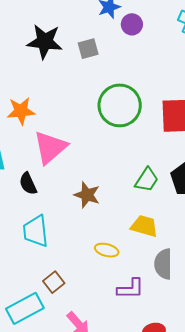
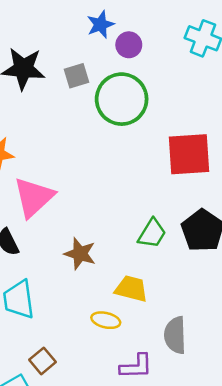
green circle: (120, 105) -> (122, 99), moved
yellow trapezoid: (144, 226) -> (131, 289), moved

